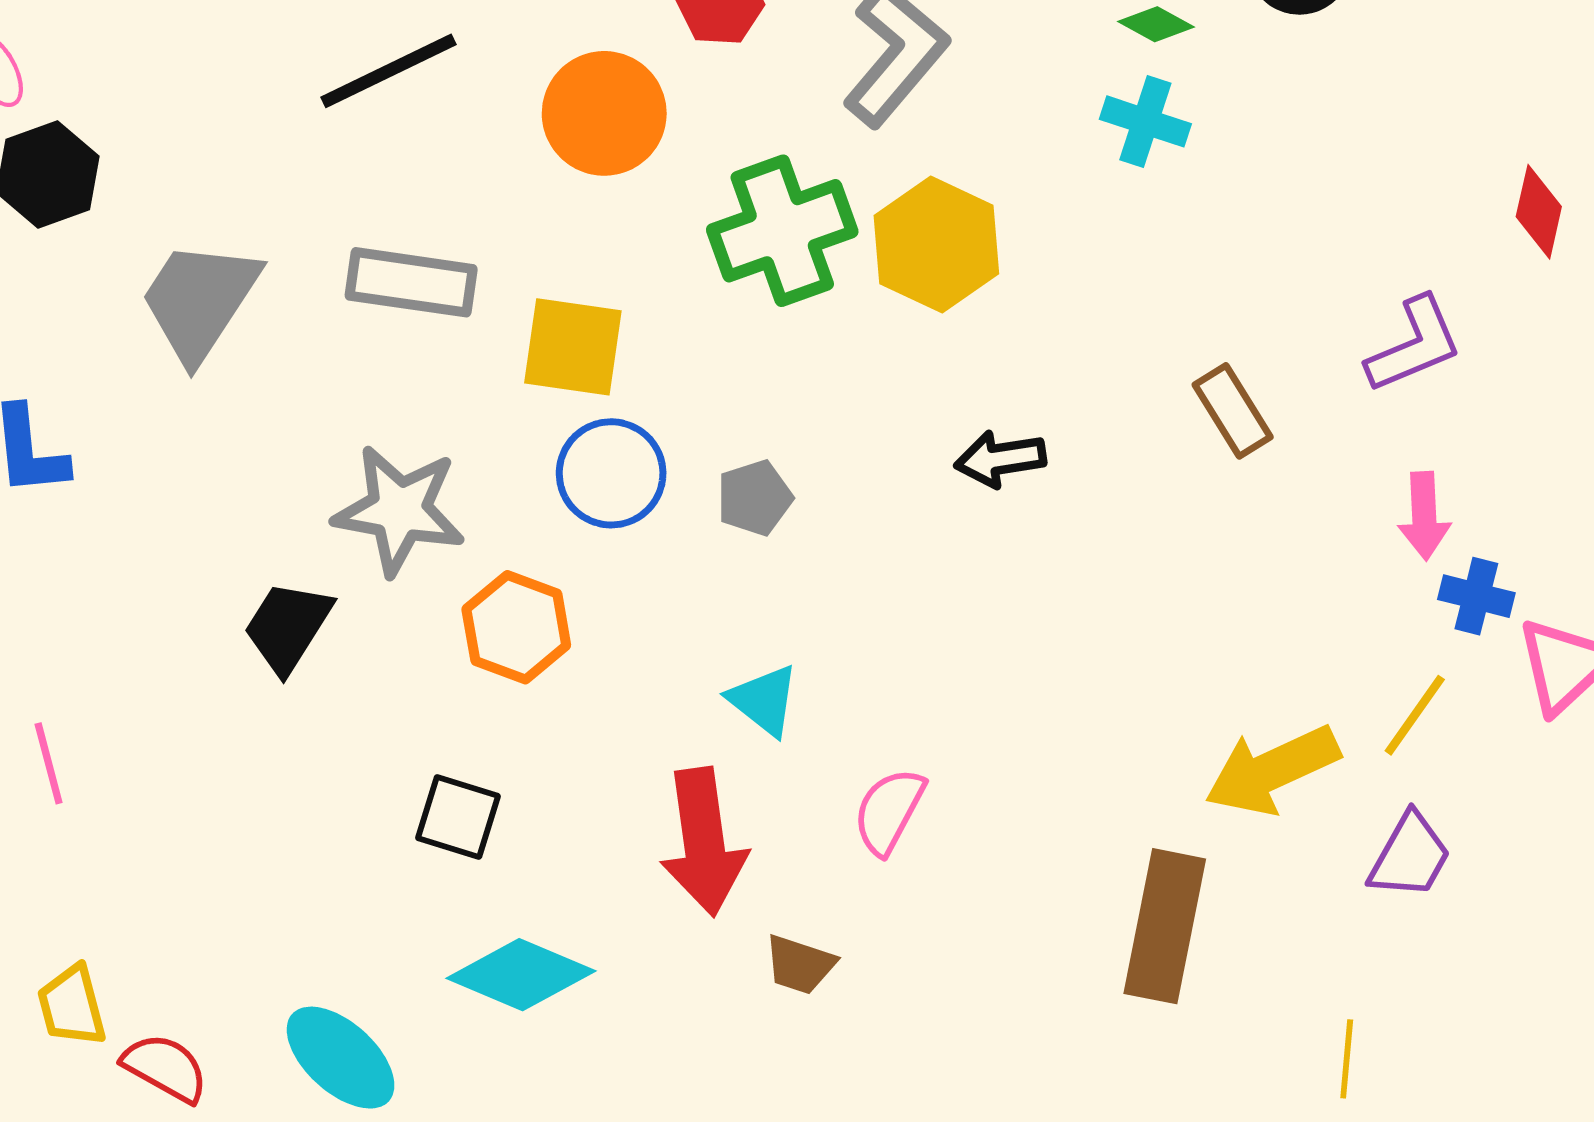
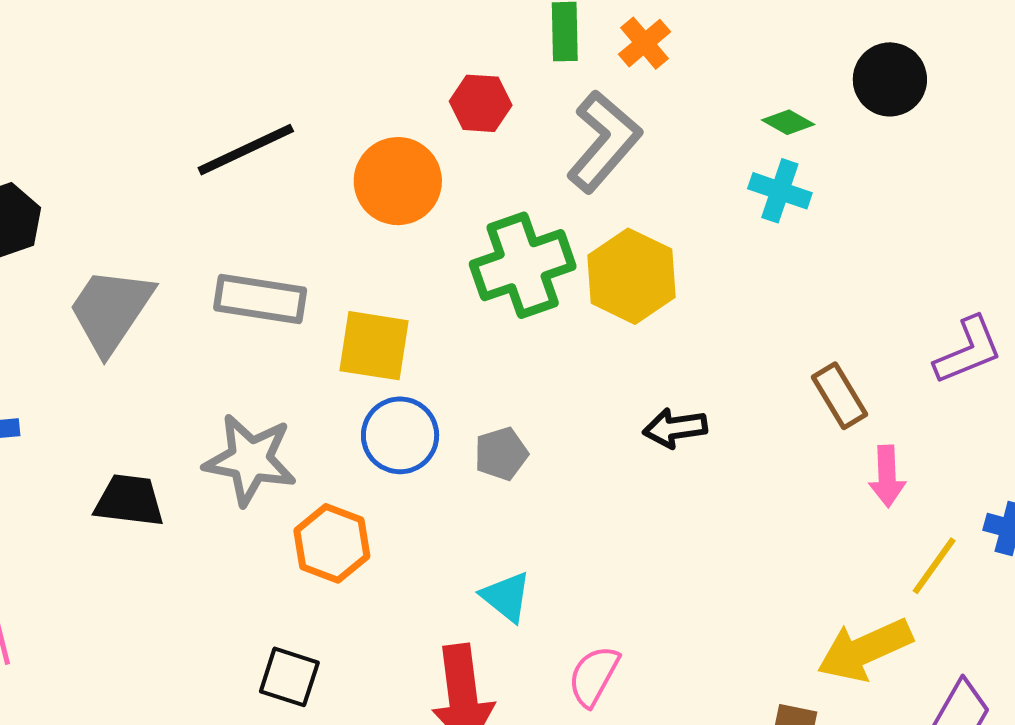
pink arrow: (1424, 516) -> (887, 476), moved
black trapezoid: (288, 627) -> (129, 501), moved, turned 64
yellow line: (1415, 715) -> (934, 566), moved

